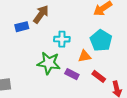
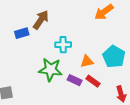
cyan pentagon: (101, 40) -> (114, 57), moved
red rectangle: (99, 76) -> (93, 81), moved

